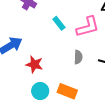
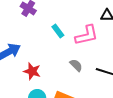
gray semicircle: (78, 57) -> (76, 65), turned -48

